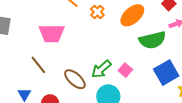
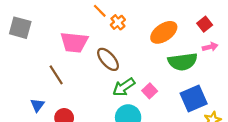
orange cross: (97, 12) -> (118, 22), moved
brown ellipse: (75, 79) -> (108, 59), moved

